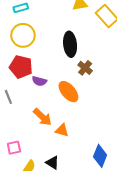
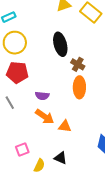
purple semicircle: (39, 81) -> (42, 96), moved
orange ellipse: (68, 92) -> (79, 87), moved, turned 50

